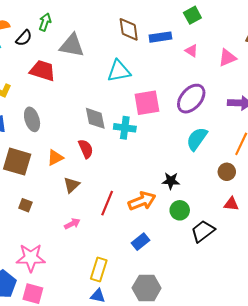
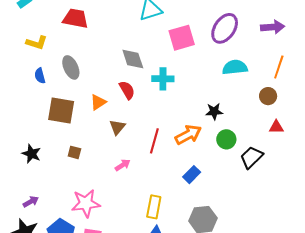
cyan cross: (125, 128) -> (163, 79), moved
cyan semicircle: (197, 139) -> (235, 67), turned 55

